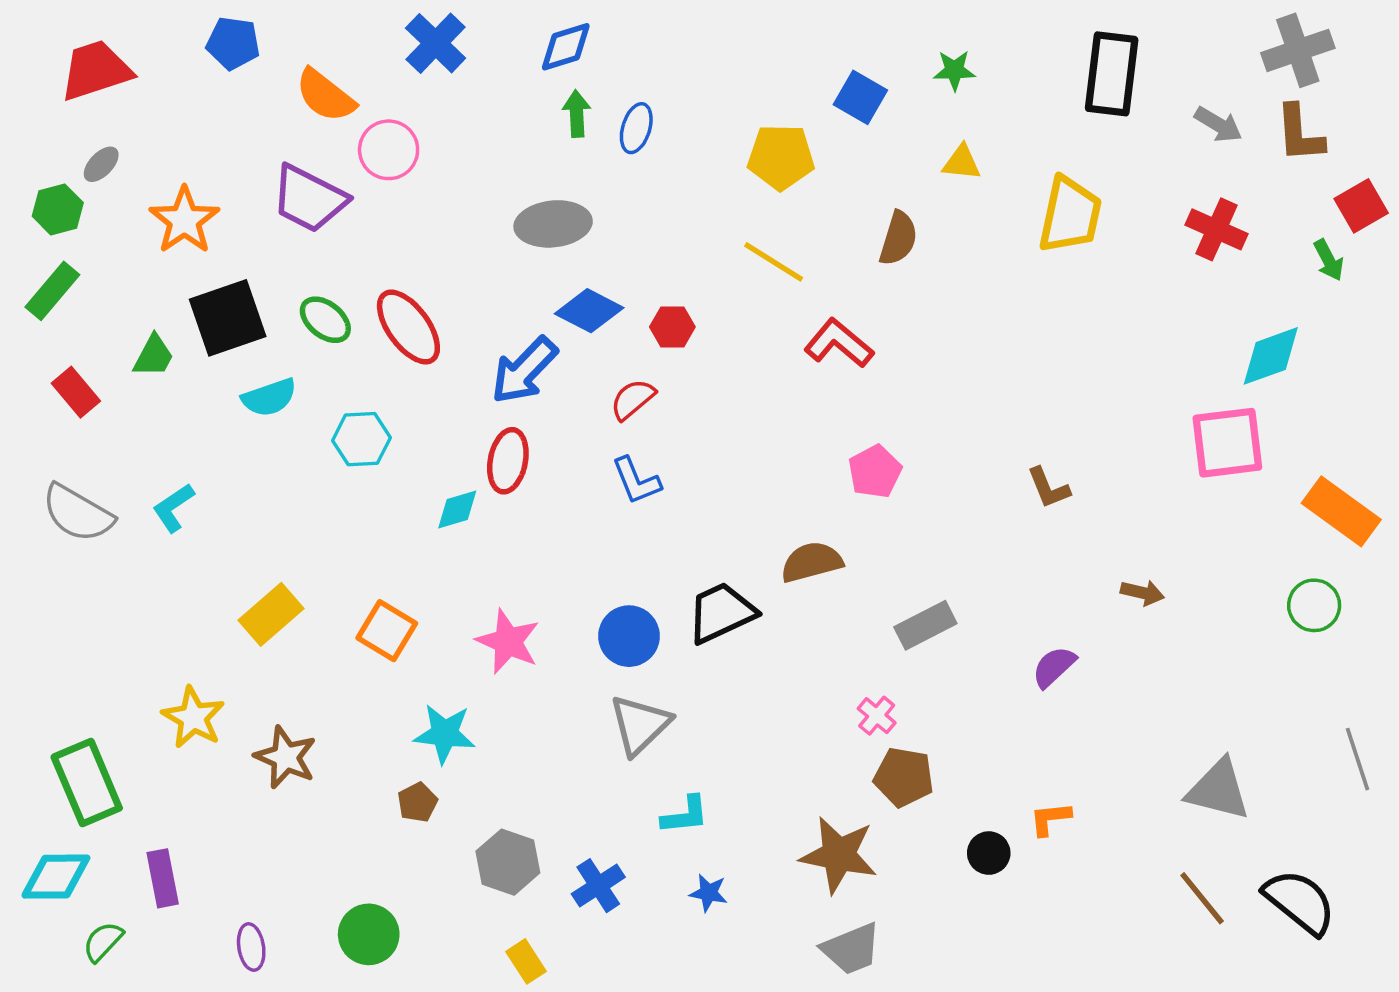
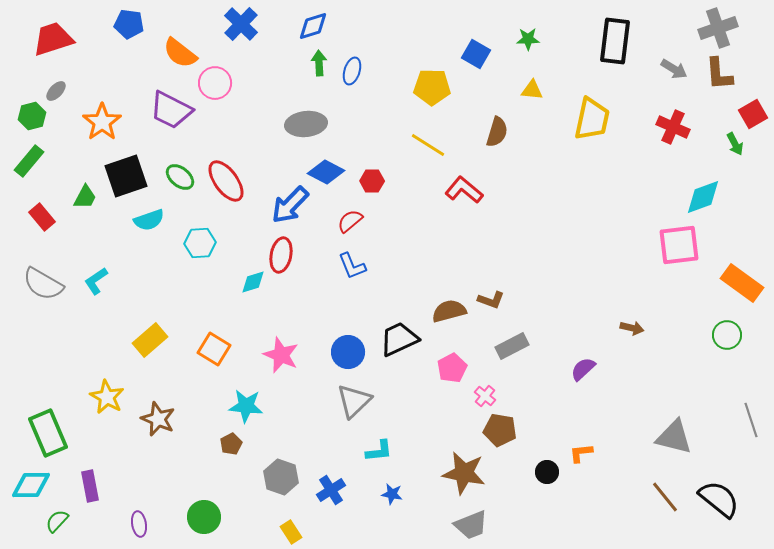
pink pentagon: (875, 472) -> (452, 368), moved
brown L-shape: (1048, 488) -> (491, 300), moved, turned -48

